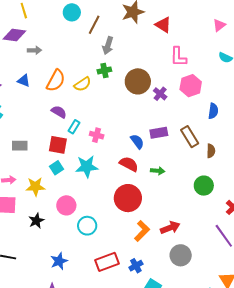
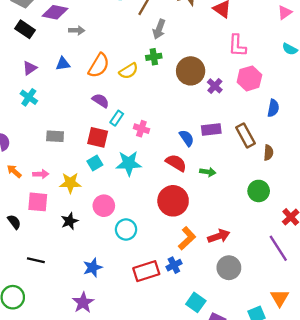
blue triangle: (24, 81) -> (63, 64), turned -32
blue cross: (136, 266) -> (174, 265), moved

